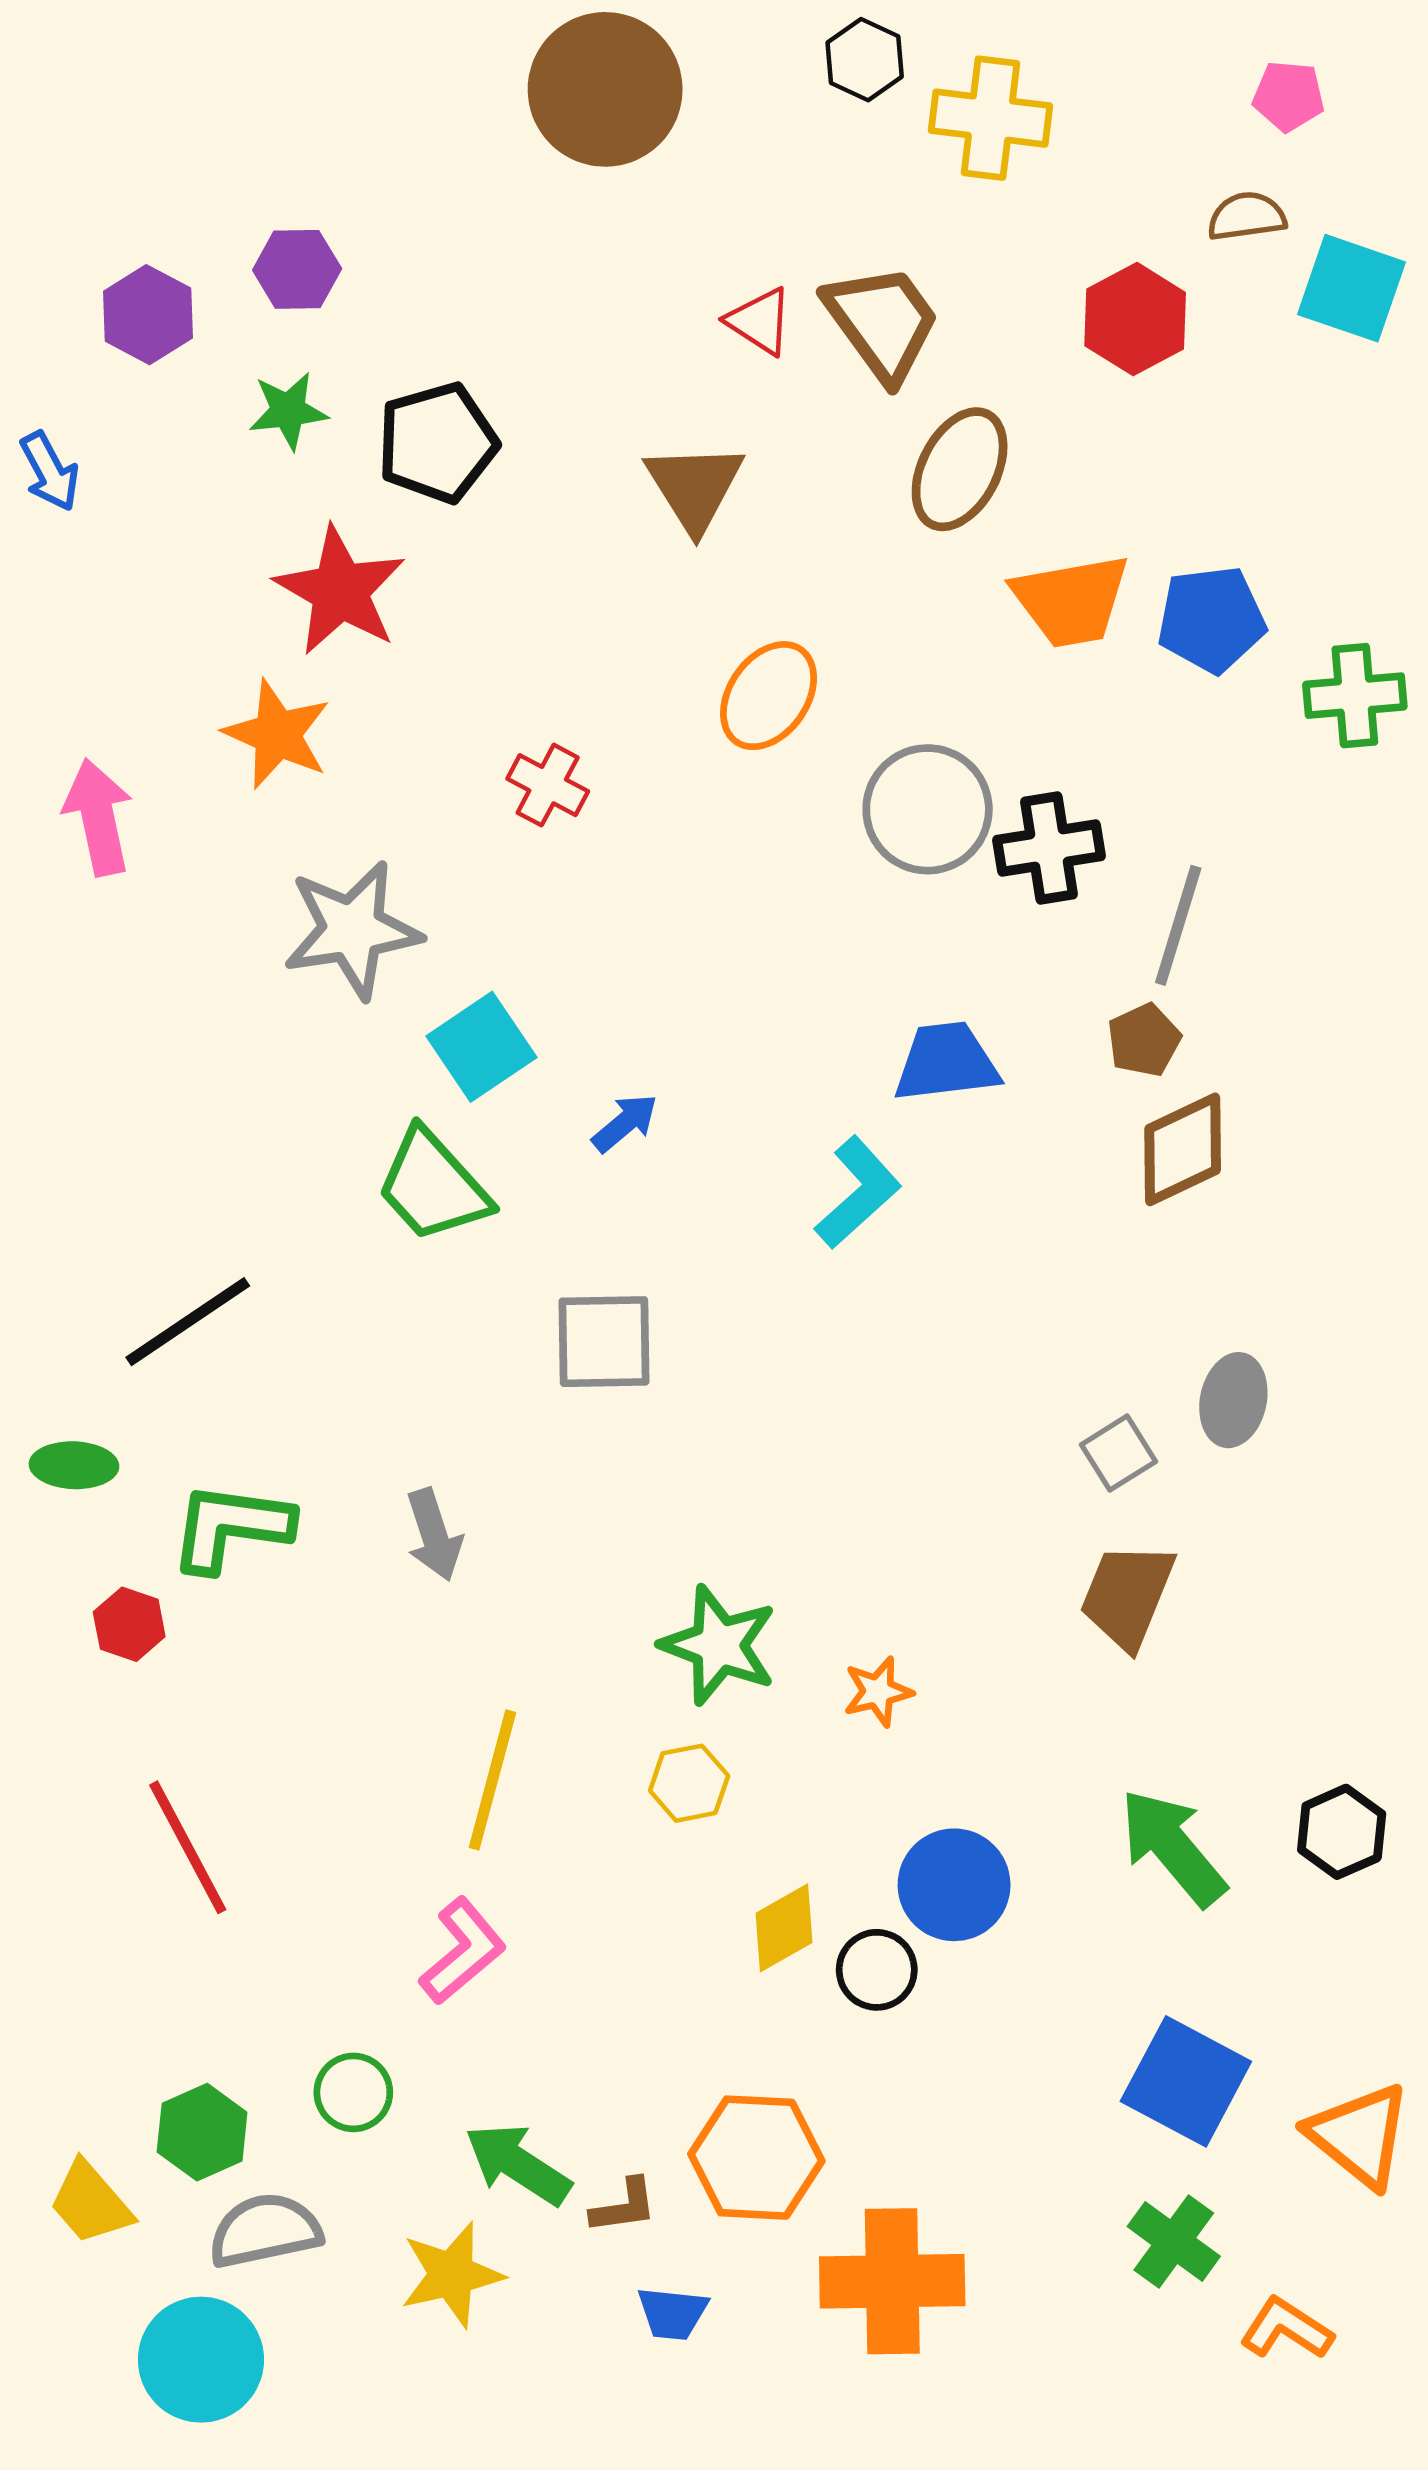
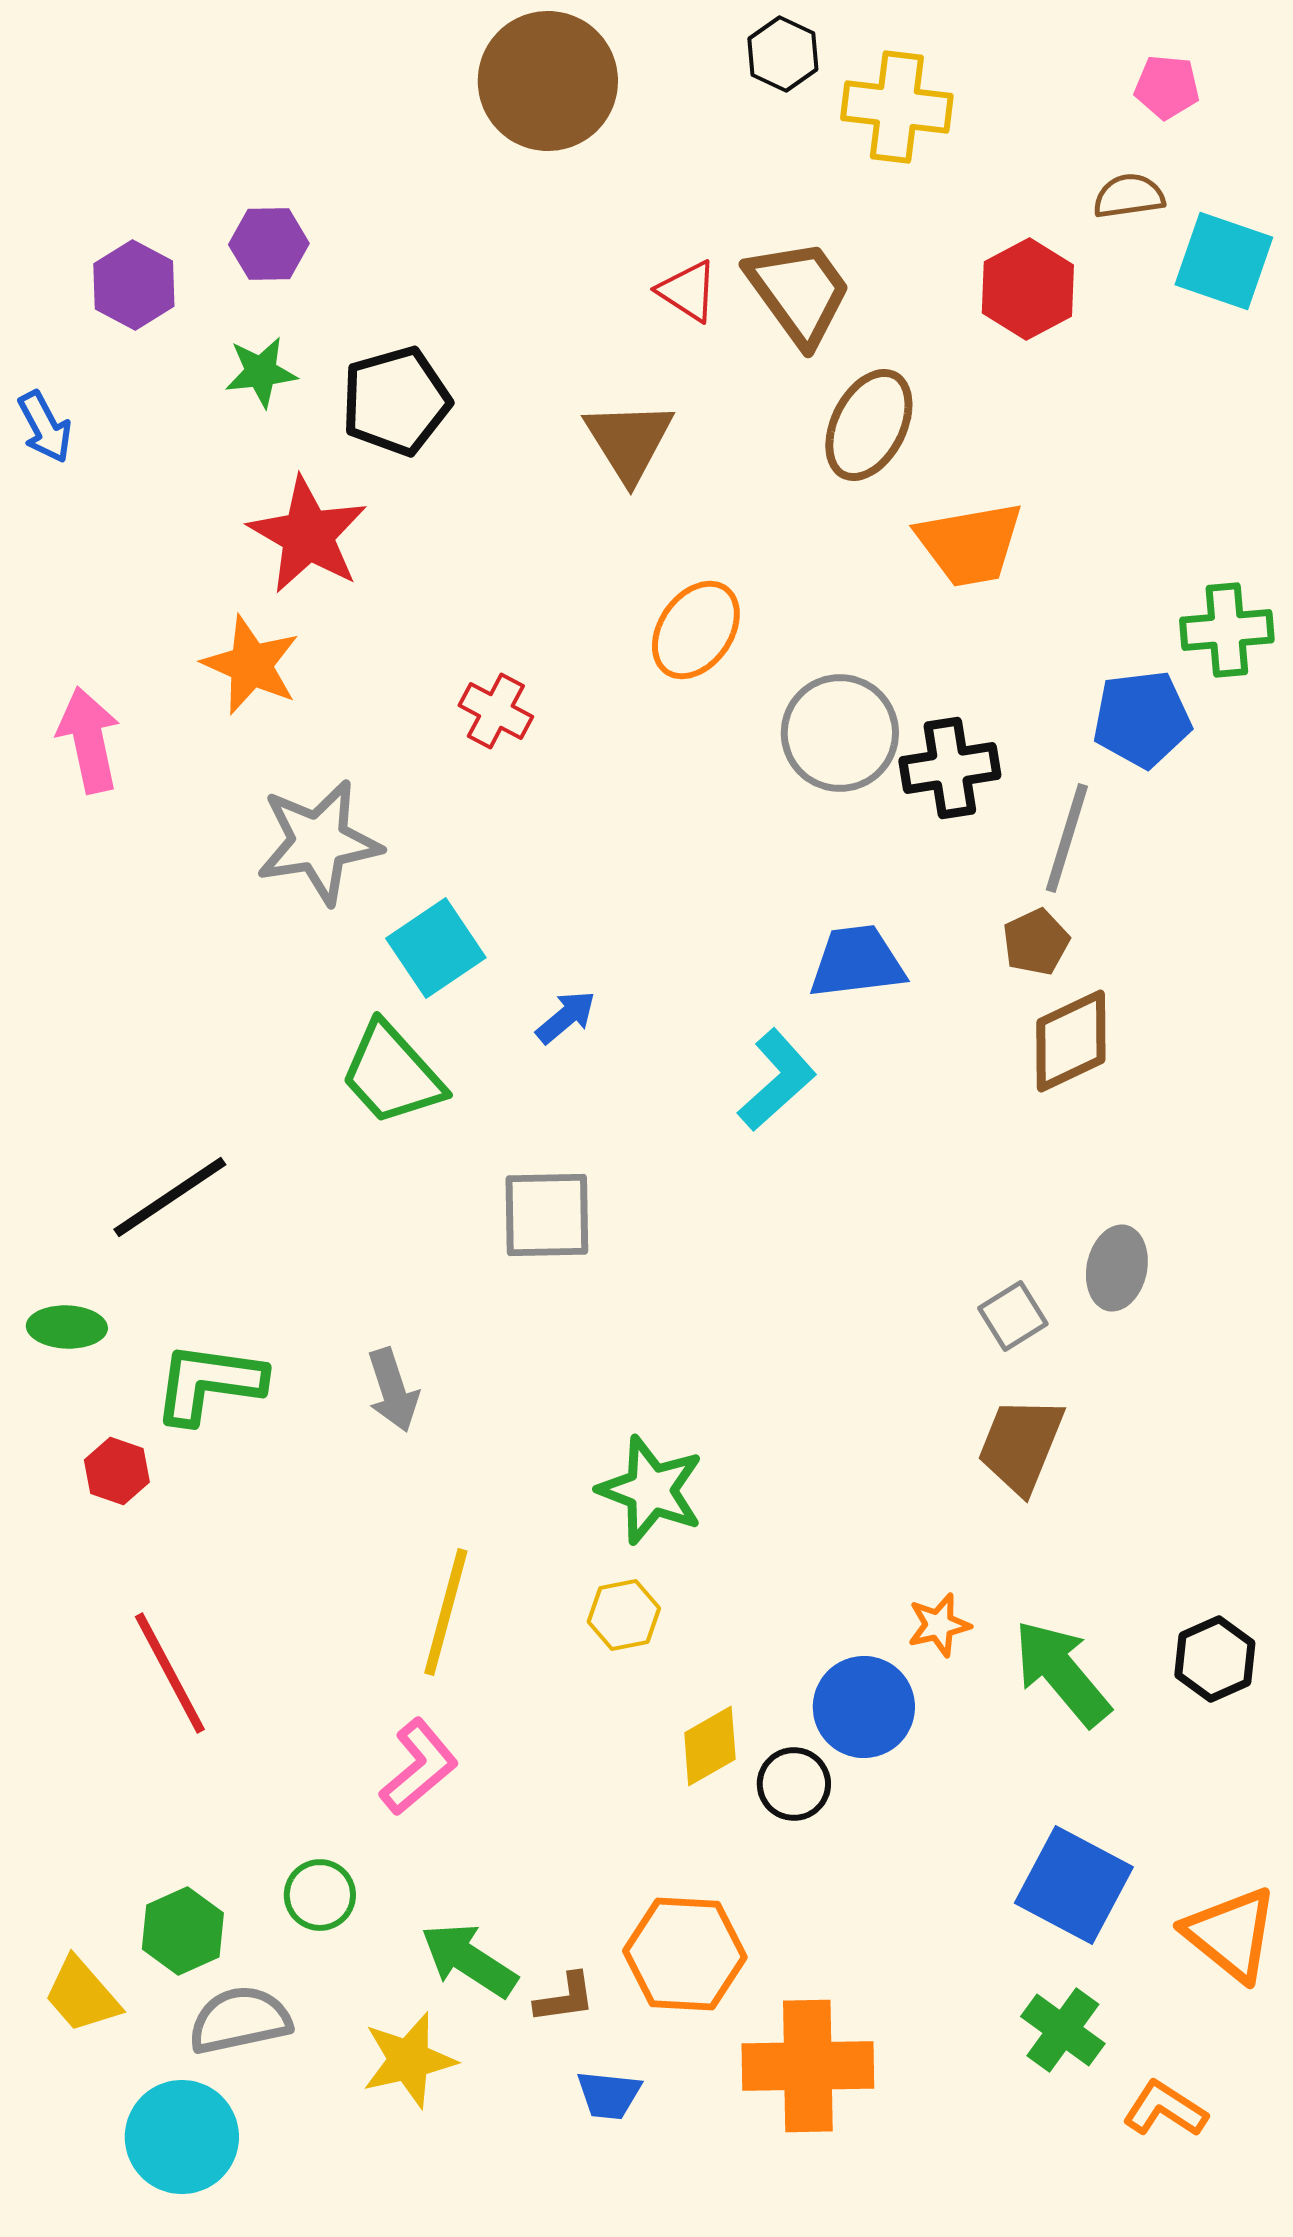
blue pentagon: (1211, 619) -> (1142, 719), moved
orange star: (878, 1692) -> (939, 1625), moved

